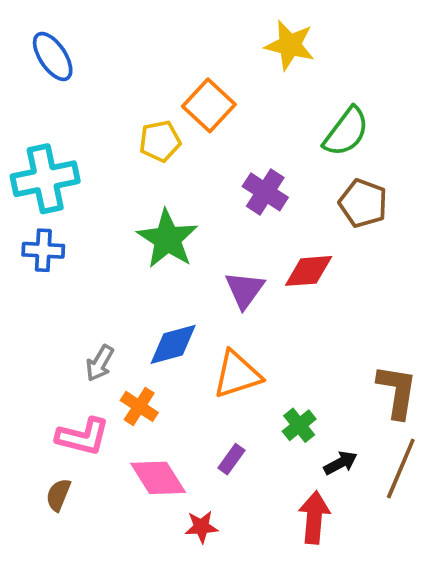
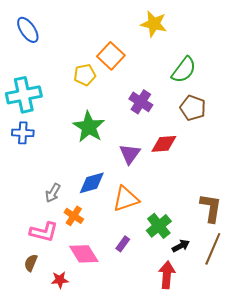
green cross: (299, 425) -> (159, 226), size x1.4
red star: (201, 527) -> (60, 280), moved

